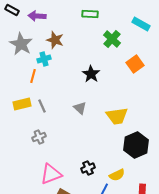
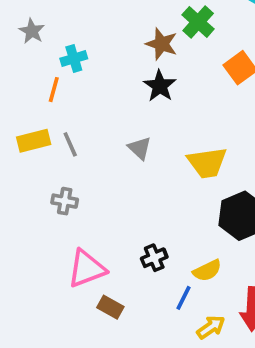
brown star: (55, 40) -> (162, 44), moved
gray star: (21, 44) -> (32, 31), size x0.6
gray cross: (39, 137) -> (65, 201), turned 32

